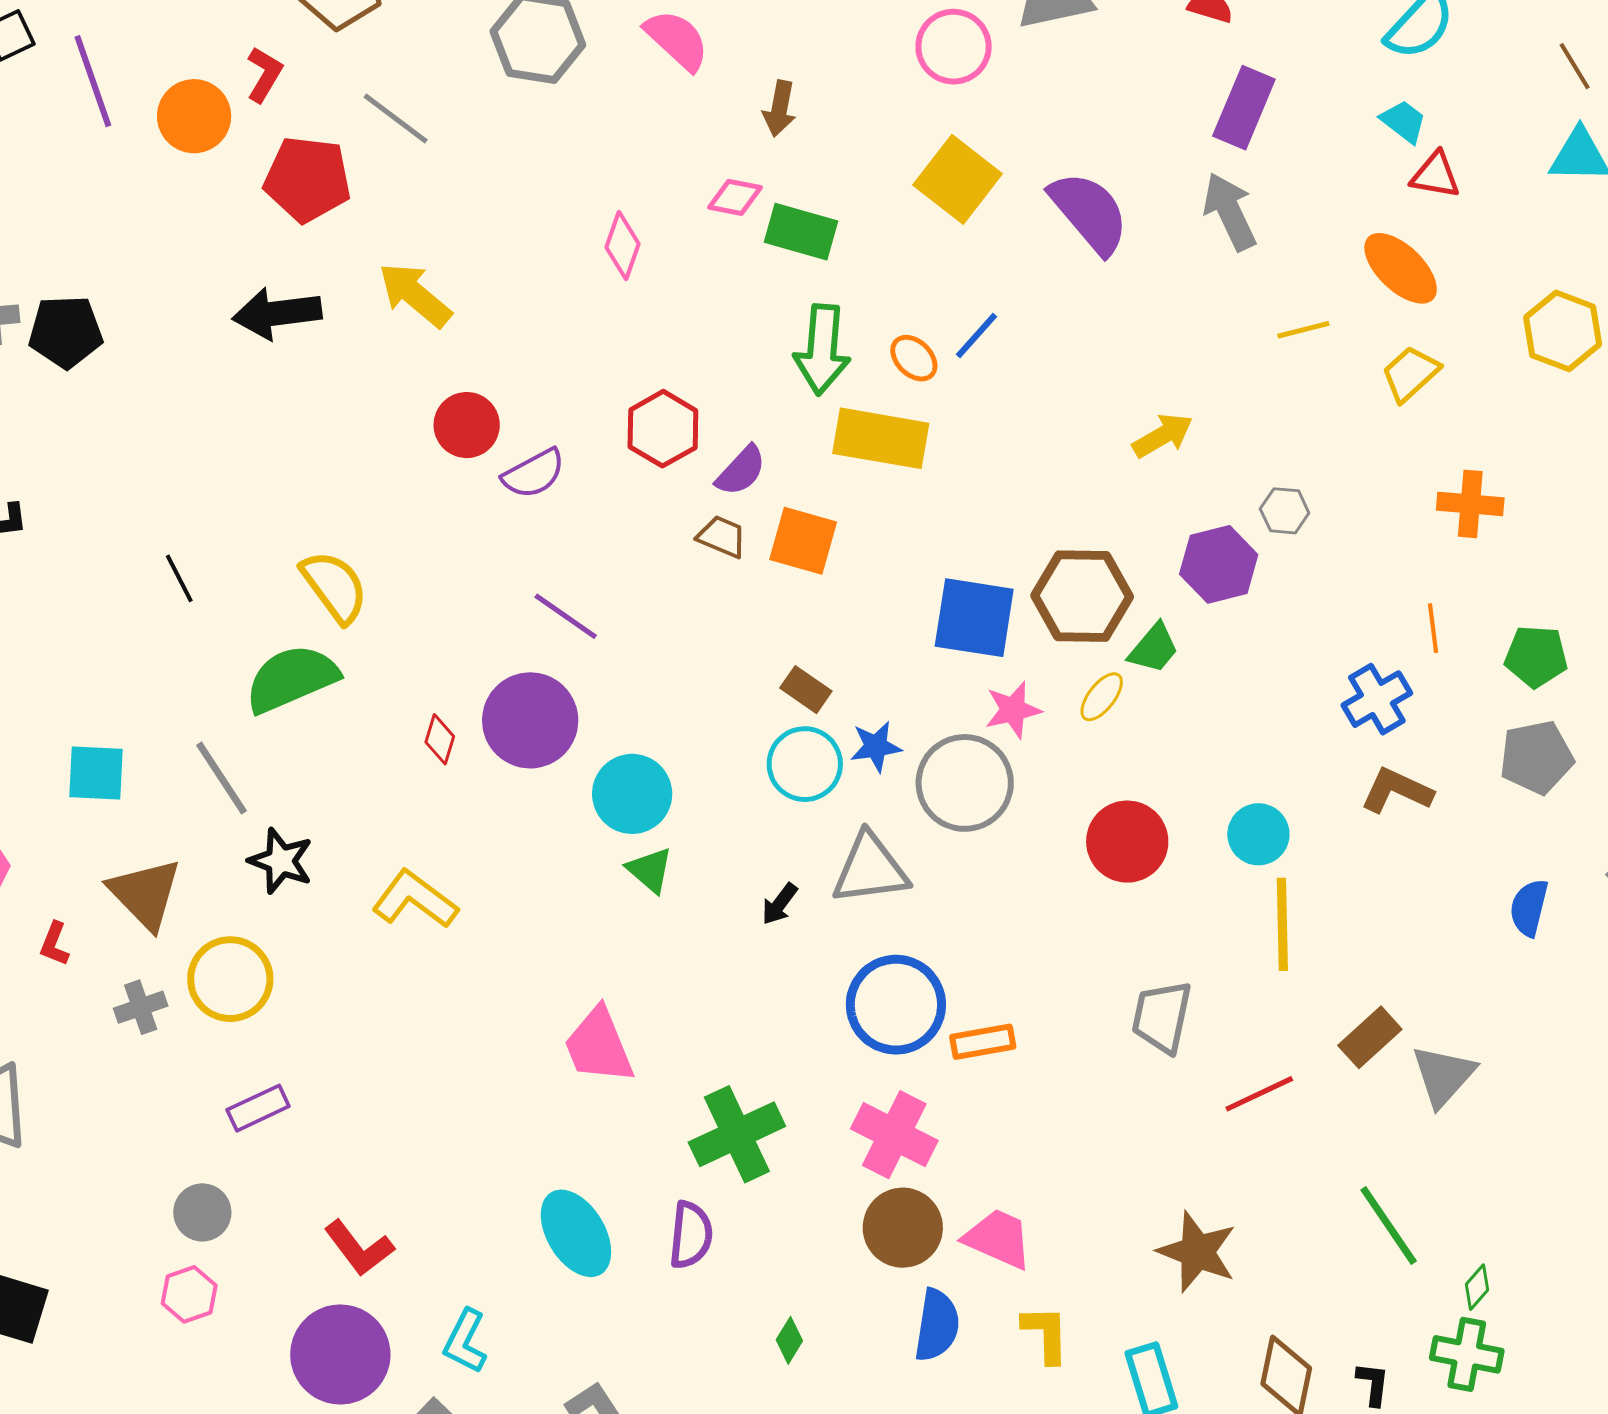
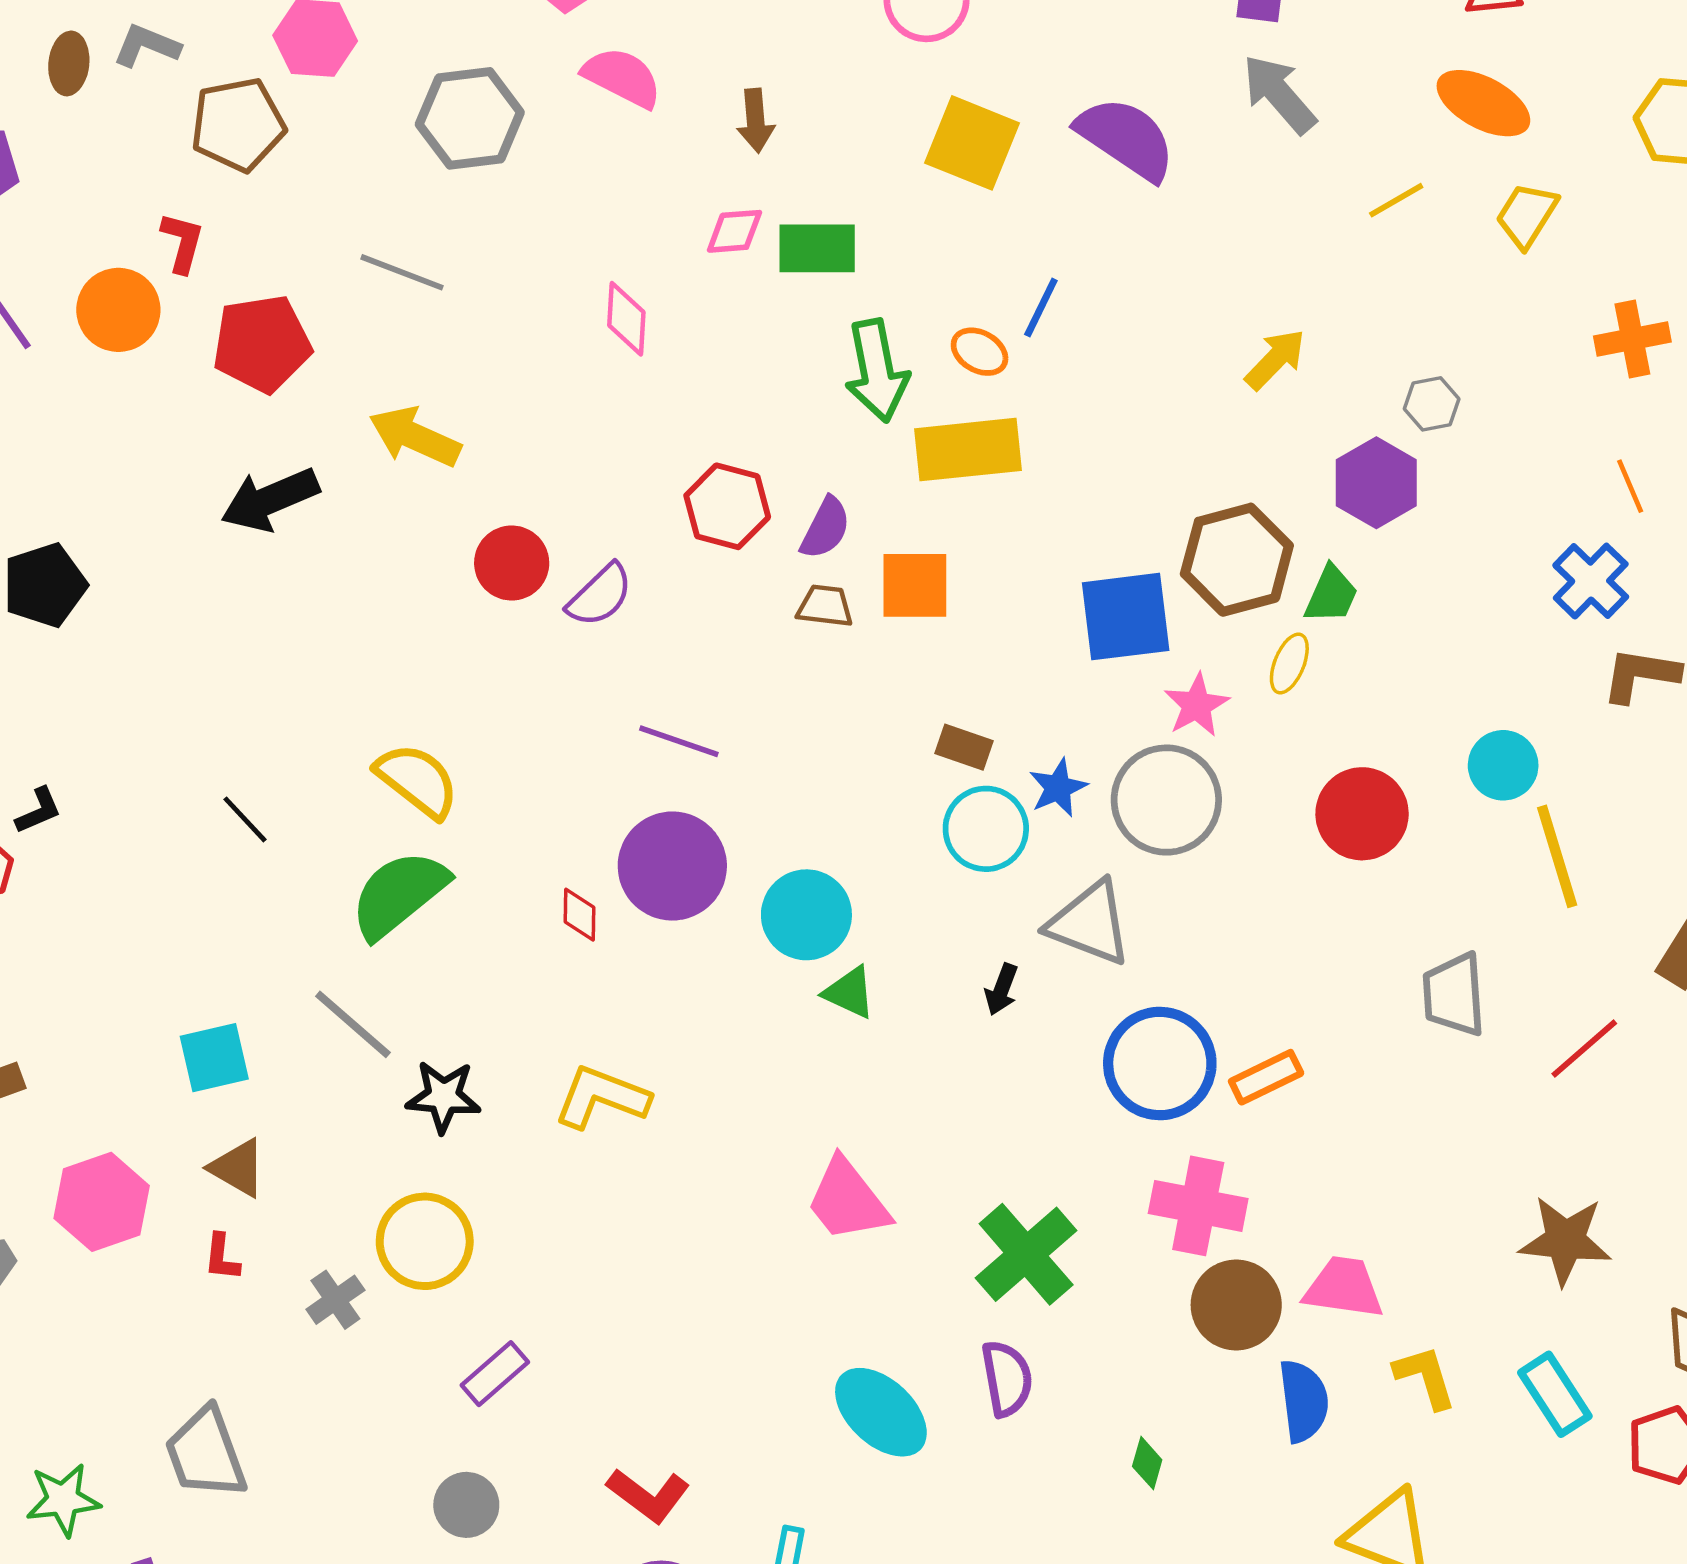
gray line: (396, 119) -> (402, 272), moved
gray triangle: (870, 869) -> (1090, 923), turned 44
brown triangle: (145, 894) -> (238, 1168), moved, size x0.7

